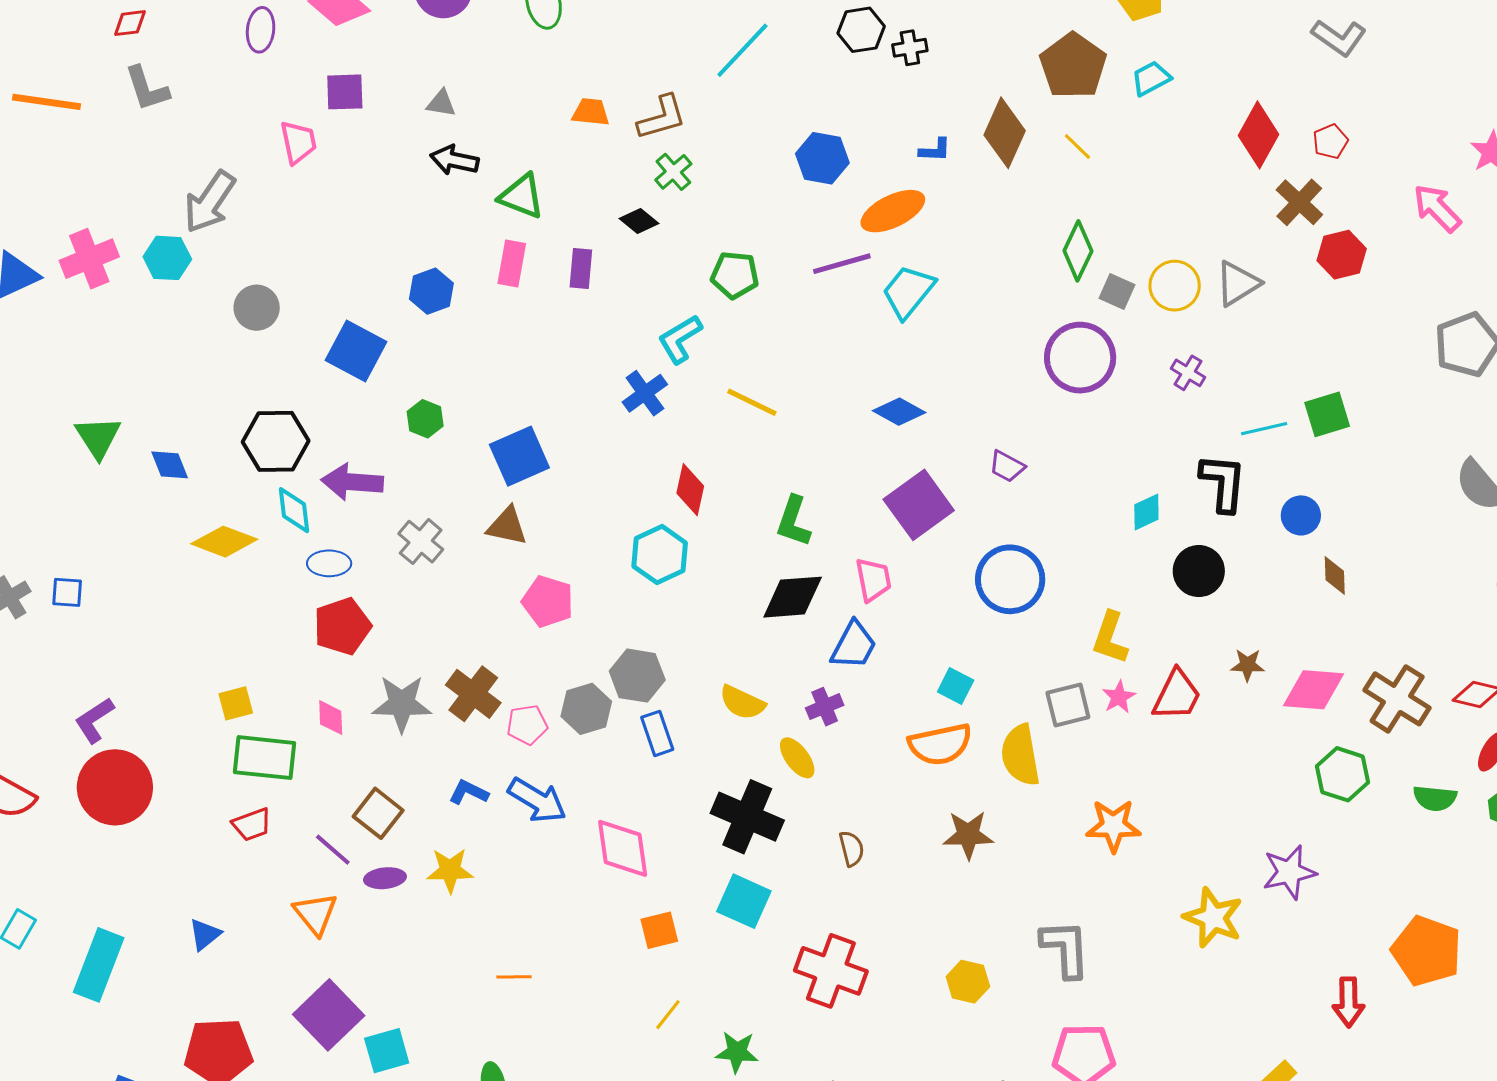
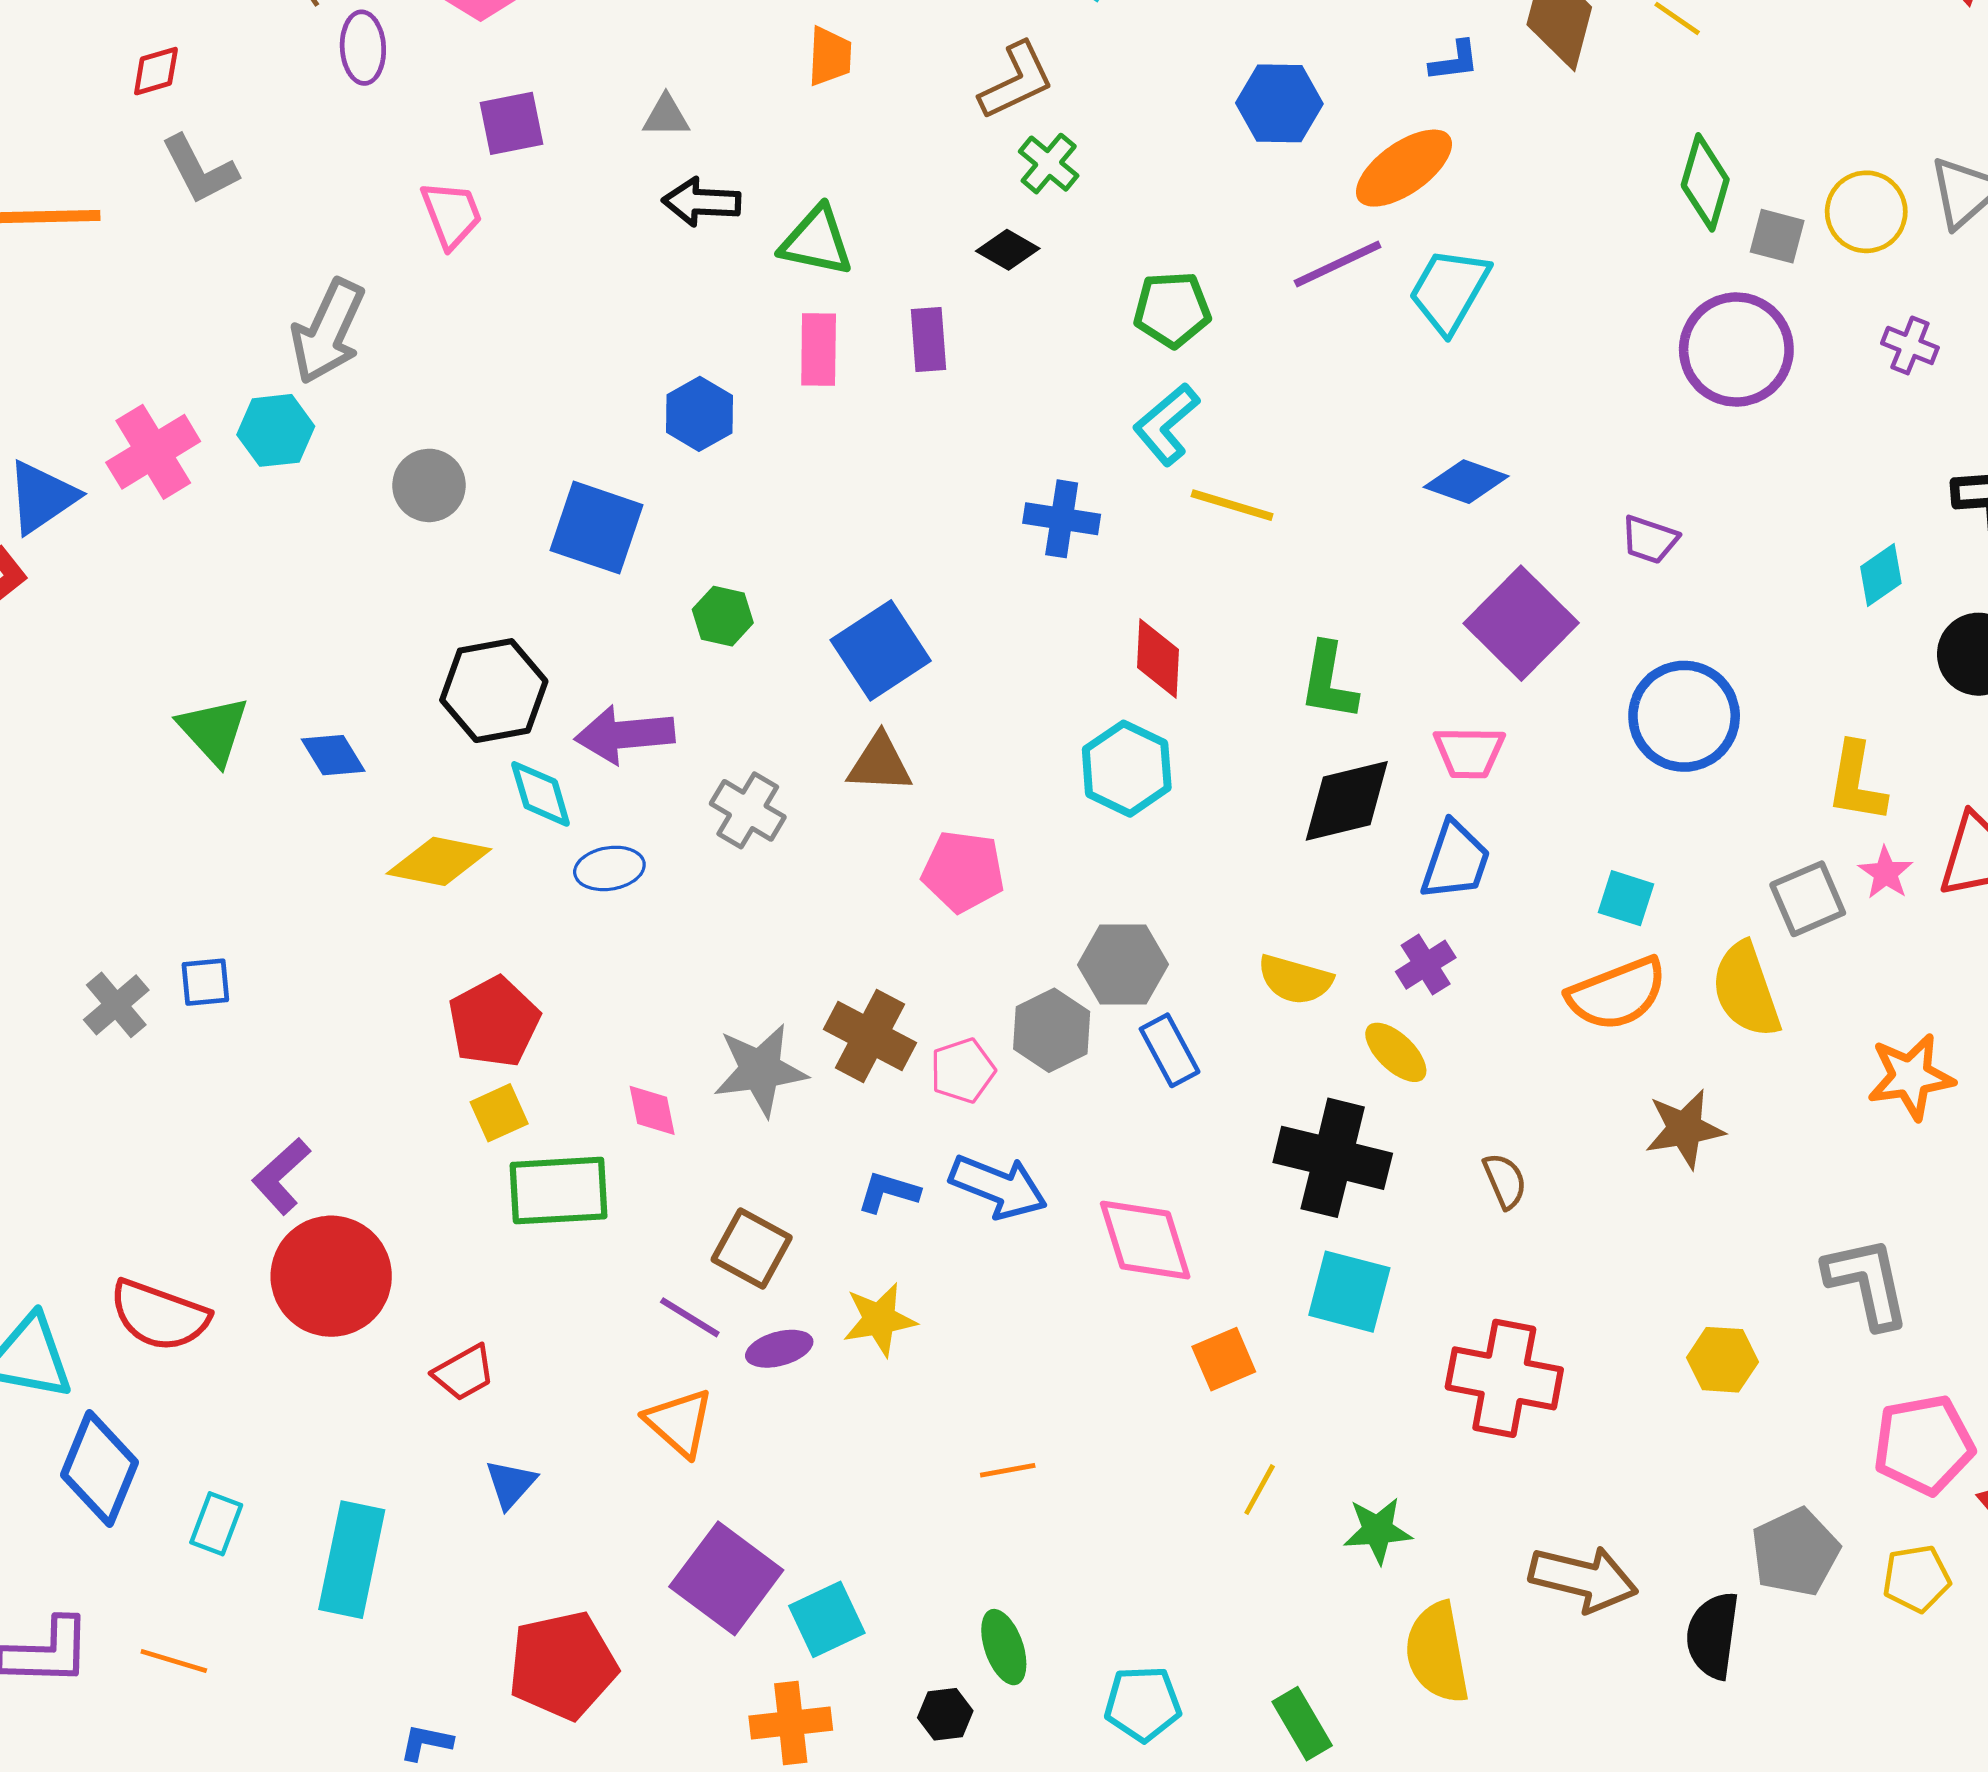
orange trapezoid: (591, 112) -> (830, 56), moved, turned 96
cyan L-shape: (680, 339) -> (1166, 424), moved
blue cross: (645, 393) -> (1062, 519), turned -36
pink trapezoid: (873, 580) -> (1469, 752), turned 111
red pentagon: (342, 626) -> (494, 1022), moved
red trapezoid: (252, 824) -> (464, 1373), moved

